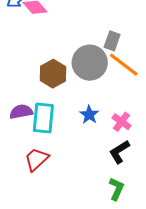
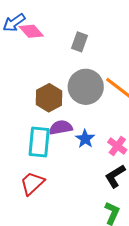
gray rectangle: (112, 41) -> (80, 42), moved
purple semicircle: (21, 112) -> (61, 127), moved

